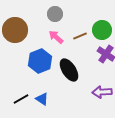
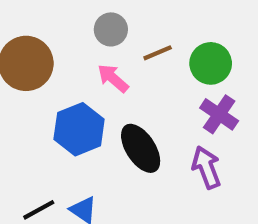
brown line: (80, 36) -> (158, 53), moved
purple arrow: (102, 92) -> (206, 167), moved, turned 72

